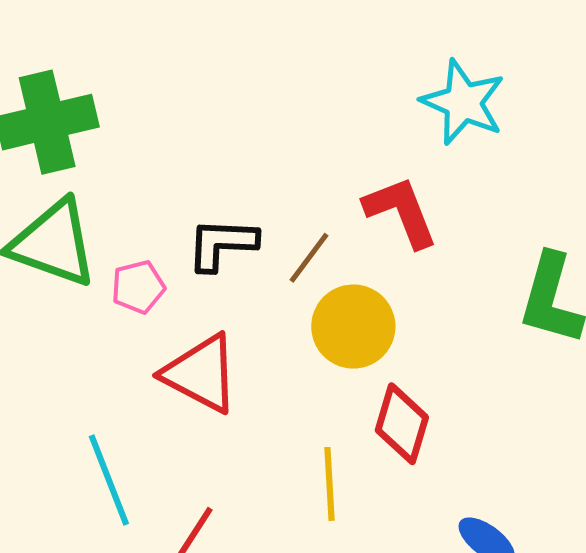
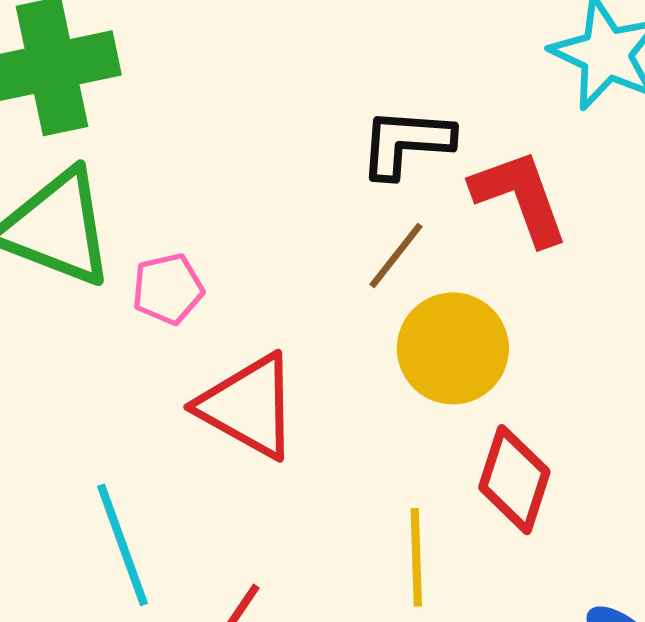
black L-shape: (222, 244) -> (406, 143), moved

